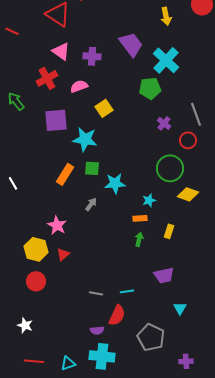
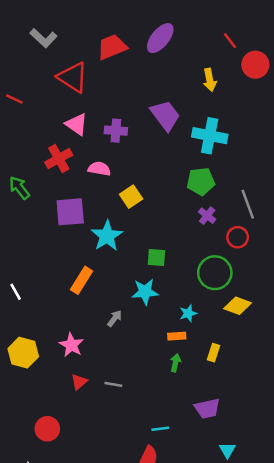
cyan cross: (166, 60) -> (210, 136), turned -32
pink semicircle: (79, 86) -> (99, 169), turned 30
green pentagon: (150, 88) -> (201, 181), moved
cyan star: (85, 139) -> (107, 236), turned 30
green square: (92, 168) -> (156, 258), moved
yellow hexagon: (36, 249) -> (23, 353), moved
red circle: (36, 281) -> (47, 429), moved
gray line: (96, 293) -> (113, 384), moved

